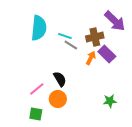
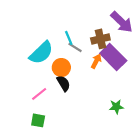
cyan semicircle: (39, 28) -> (41, 53), moved, turned 40
cyan line: (65, 36) -> (69, 38), turned 48
purple rectangle: (107, 54) -> (113, 57), size x1.4
orange circle: (58, 99) -> (61, 68), moved

